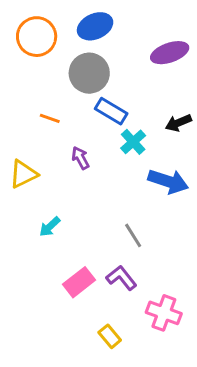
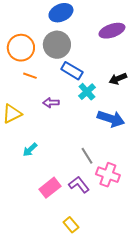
orange circle: (37, 37) -> (21, 48), moved
purple arrow: (80, 158) -> (51, 103), turned -63
pink cross: (164, 313) -> (108, 175), moved

